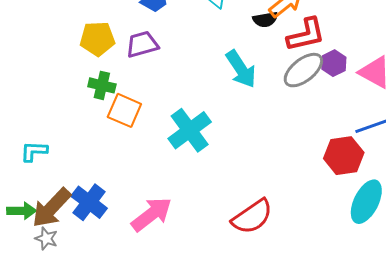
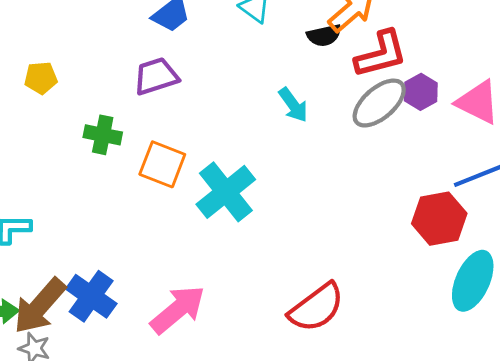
yellow pentagon: (97, 39) -> (41, 78), moved, size x0.7
cyan arrow: (241, 69) -> (293, 105), size x0.7
orange square: (124, 110) -> (162, 164), moved

